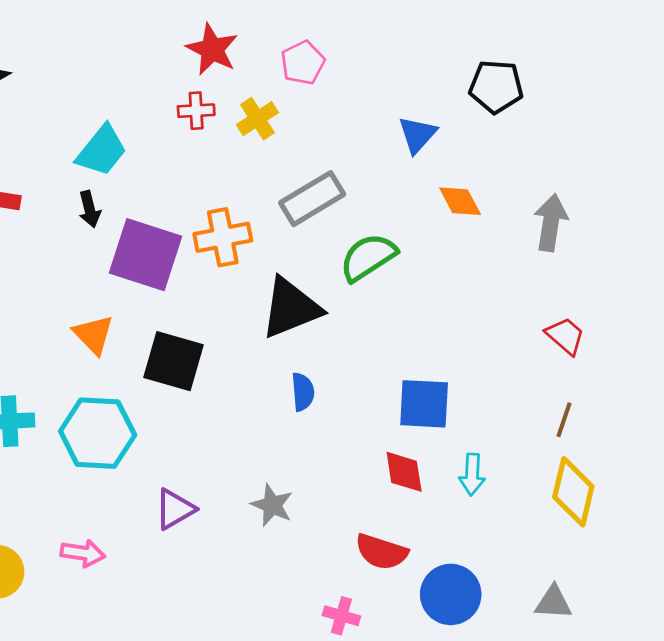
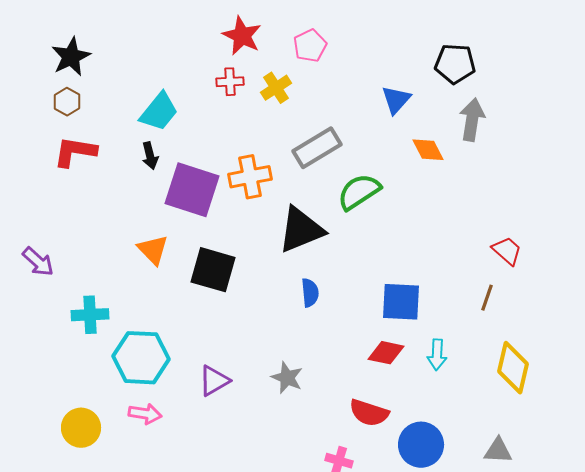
gray arrow: (551, 223) -> (472, 120), moved
brown line: (564, 420) -> (487, 298), moved
cyan hexagon: (98, 433) -> (141, 358), moved
red diamond: (404, 472) -> (386, 353), turned -69

